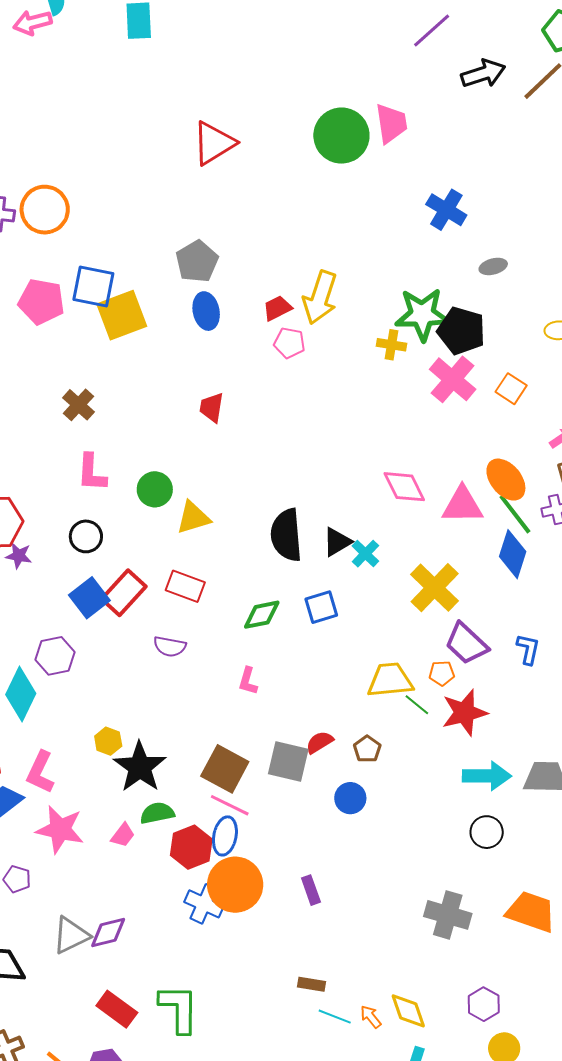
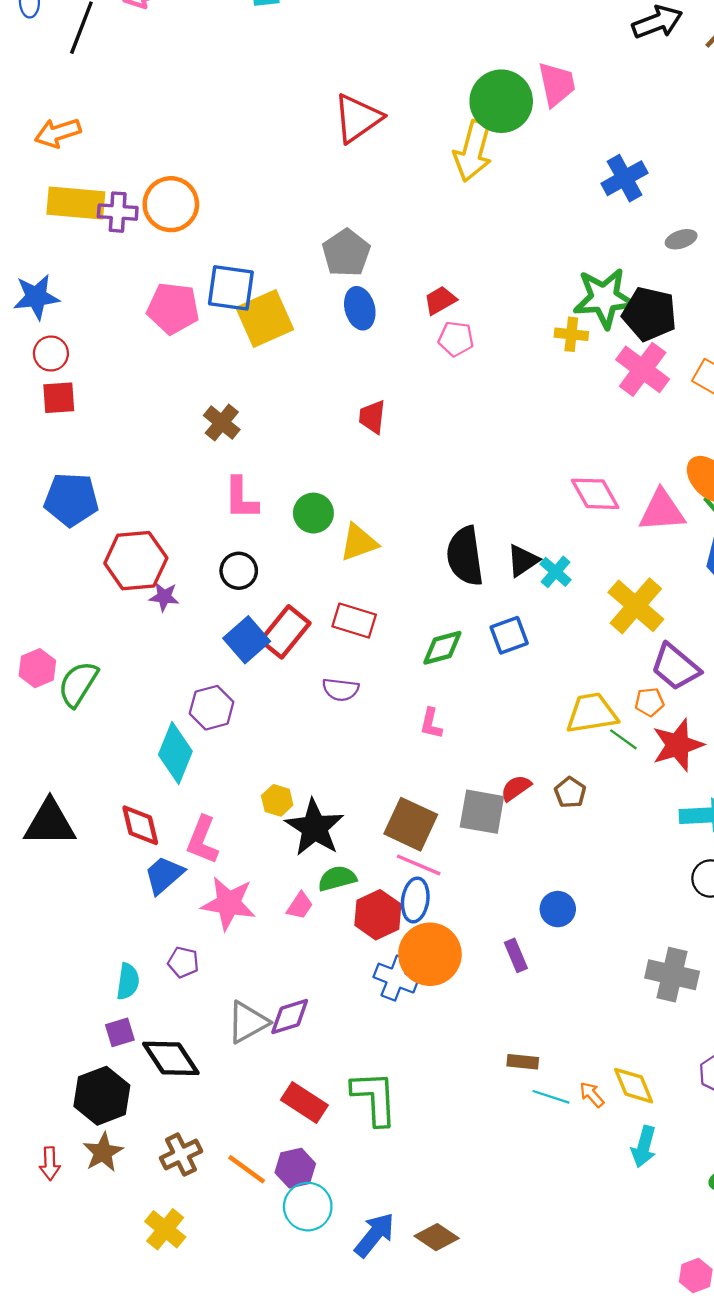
blue cross: (446, 210) -> (625, 178), turned 33
yellow arrow: (320, 298) -> (473, 151), moved
blue circle: (350, 798) -> (558, 909), moved

